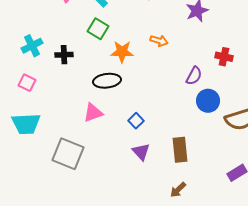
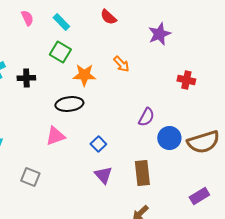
orange arrow: (159, 41) -> (121, 64), turned 30
purple semicircle: (194, 76) -> (146, 117), moved
blue circle: (208, 101) -> (169, 138), moved
gray square: (68, 154) -> (30, 177), size x0.6

